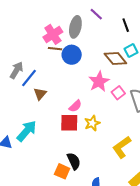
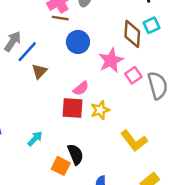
blue circle: (72, 55) -> (78, 42), moved
brown diamond: (115, 59) -> (132, 34), turned 40
cyan arrow: (27, 131) -> (35, 139), moved, size x0.6
yellow L-shape: (122, 147) -> (134, 141), turned -95

